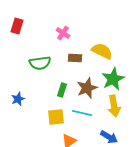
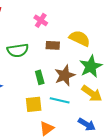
green rectangle: (62, 90) -> (40, 77), turned -32
yellow arrow: (114, 106) -> (92, 93), turned -45

